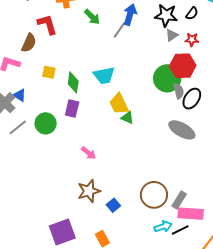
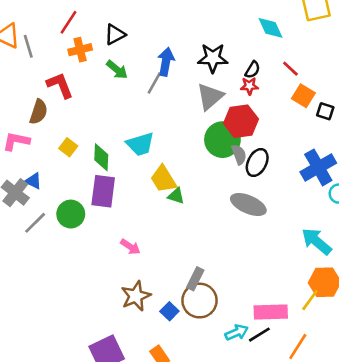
black semicircle: (192, 14) -> (252, 70), moved
gray triangle: (172, 35) -> (210, 97), moved, size x1.6
yellow square: (49, 72) -> (68, 147), turned 32
purple rectangle: (72, 109) -> (103, 191), size x1.4
brown circle: (154, 195) -> (200, 301), moved
gray rectangle: (179, 200) -> (195, 279), moved

